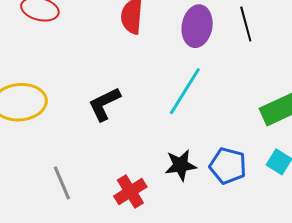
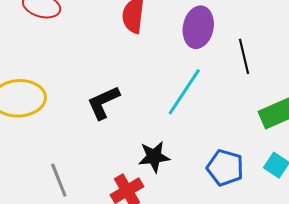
black line: (246, 24) -> (244, 56), moved
black star: (181, 165) -> (154, 157), moved

